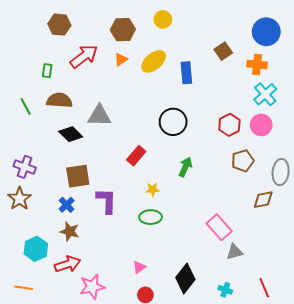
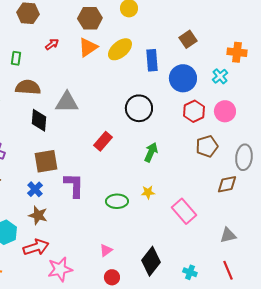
blue circle: (266, 32) -> (183, 78), moved
red arrow: (84, 56) -> (52, 44), size x0.5
orange triangle: (121, 59) -> (88, 47), size x1.5
orange cross: (257, 65) -> (237, 52), moved
cyan cross: (265, 94) -> (220, 76), moved, size x0.7
black diamond: (71, 134) -> (39, 120), turned 50
yellow star: (153, 189) -> (148, 192), moved
gray triangle: (235, 252) -> (228, 235), moved

